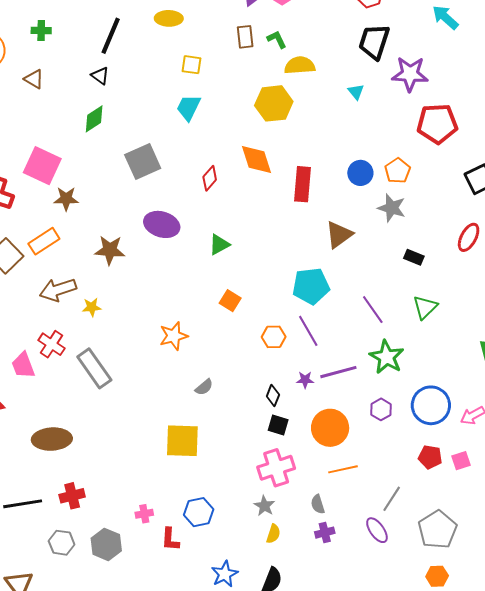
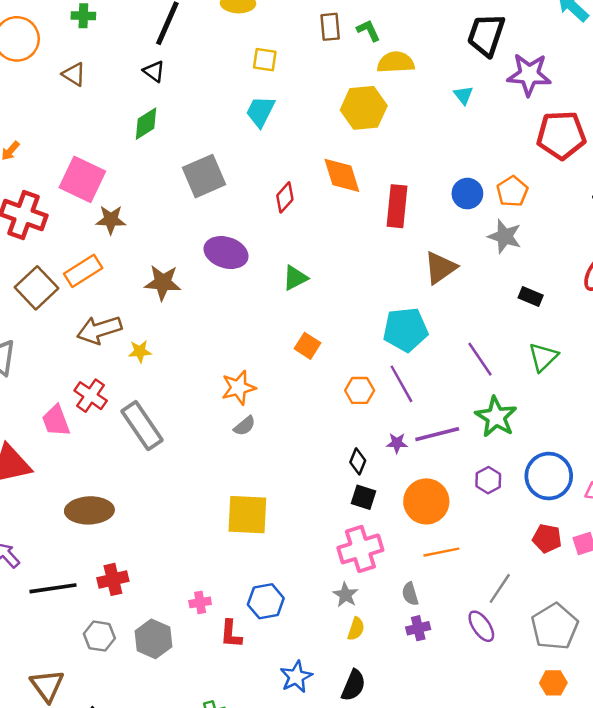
gray semicircle: (204, 387) -> (245, 426), moved

